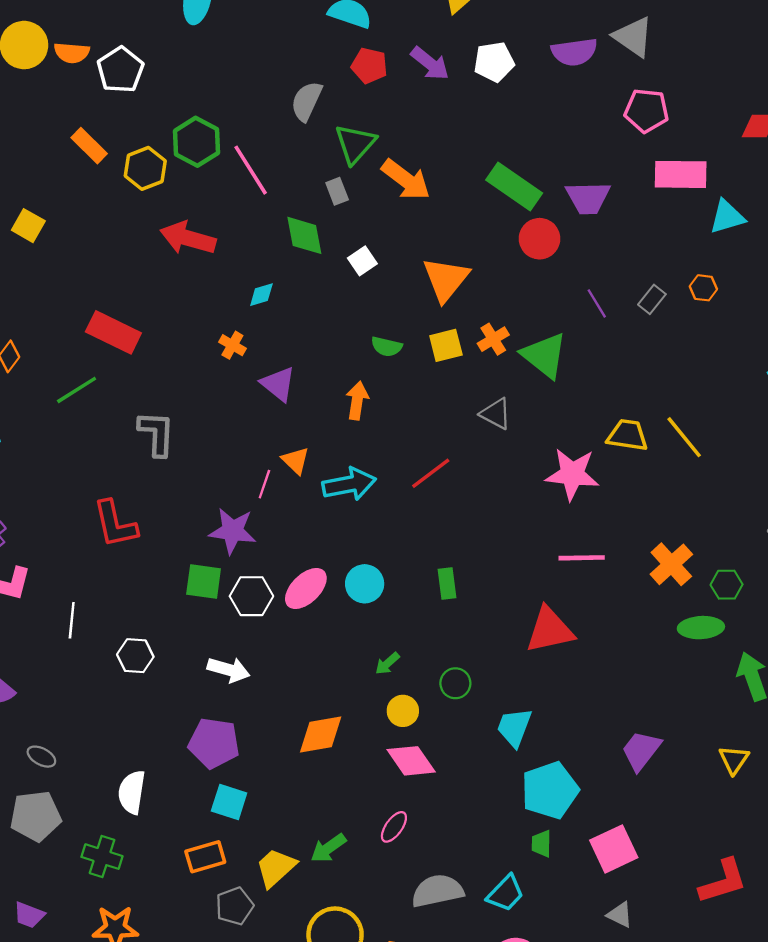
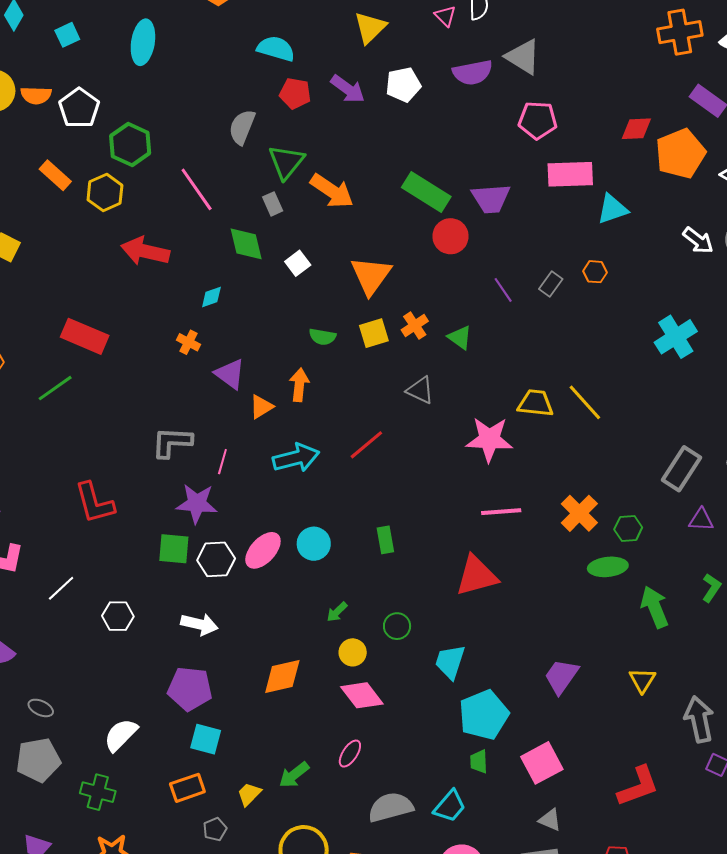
green hexagon: (196, 142) -> (130, 145), moved
green triangle: (544, 355) -> (460, 337), size x0.6
gray L-shape: (157, 433) -> (172, 442), moved, turned -87
orange triangle: (296, 461) -> (261, 407), moved, turned 48
white line: (72, 620) -> (61, 588), turned 44
white semicircle: (132, 792) -> (121, 735), turned 39
yellow trapezoid: (276, 868) -> (249, 794), size x0.7
gray pentagon: (235, 906) -> (215, 829), size x0.7

